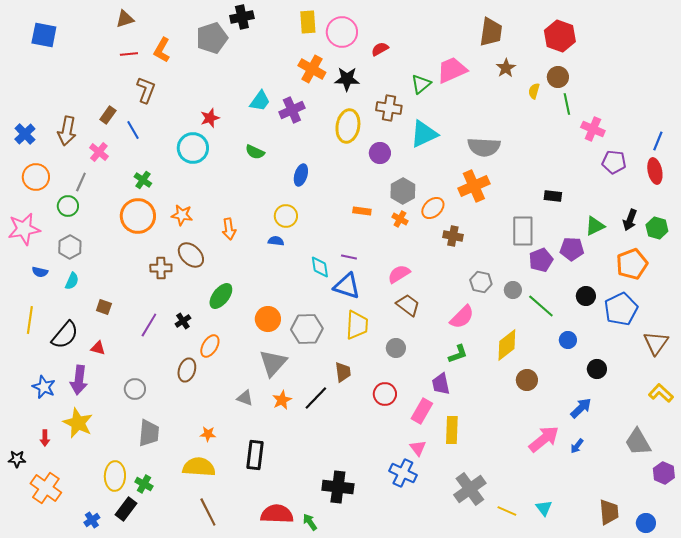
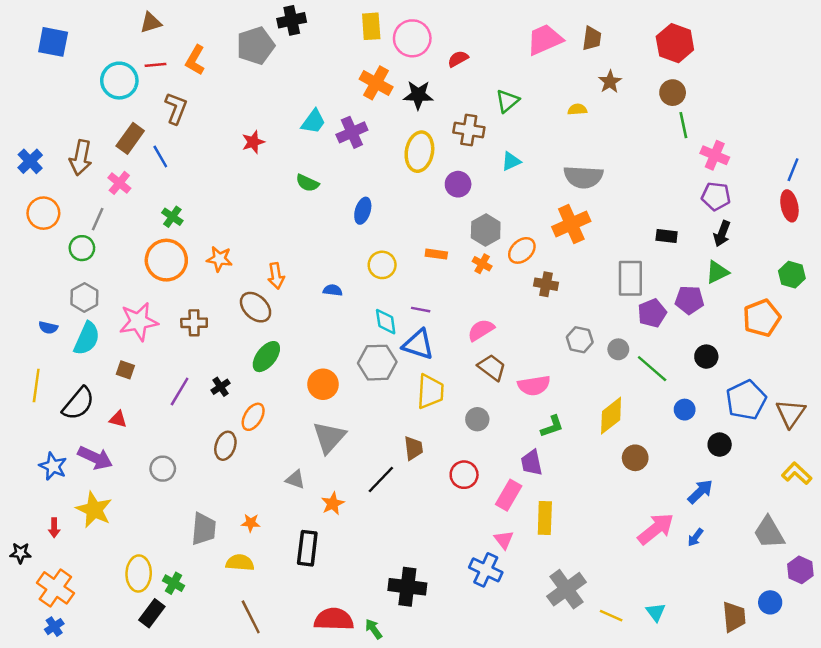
brown trapezoid: (491, 32) -> (592, 38), size x0.7
pink trapezoid: (452, 70) -> (545, 40), moved
yellow semicircle: (534, 91) -> (577, 109), moved, turned 70
brown rectangle: (108, 115) -> (130, 138), size x1.4
cyan triangle: (424, 134) -> (511, 161), size x0.6
cyan circle: (193, 148) -> (119, 81), moved
purple pentagon: (614, 162) -> (716, 196), moved
yellow circle: (286, 216) -> (382, 265), moved
black arrow: (630, 220) -> (722, 234), moved
pink star: (24, 229) -> (139, 322), moved
brown ellipse: (191, 255) -> (256, 307), moved
cyan semicircle: (72, 281) -> (87, 338), size x1.6
blue pentagon: (621, 309) -> (746, 400), moved
pink semicircle: (462, 317) -> (534, 385), moved, turned 36
gray hexagon: (307, 329) -> (377, 363), moved
purple arrow: (79, 380) -> (95, 458), turned -72
orange star: (282, 400) -> (333, 504), moved
gray trapezoid: (149, 433) -> (204, 529), moved
yellow semicircle: (199, 467) -> (240, 563), size x0.7
blue cross: (92, 520) -> (54, 627), moved
blue circle: (646, 523) -> (770, 602), moved

